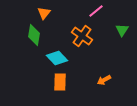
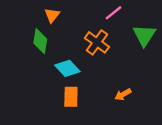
green triangle: (122, 30) -> (144, 35), size x1.5

